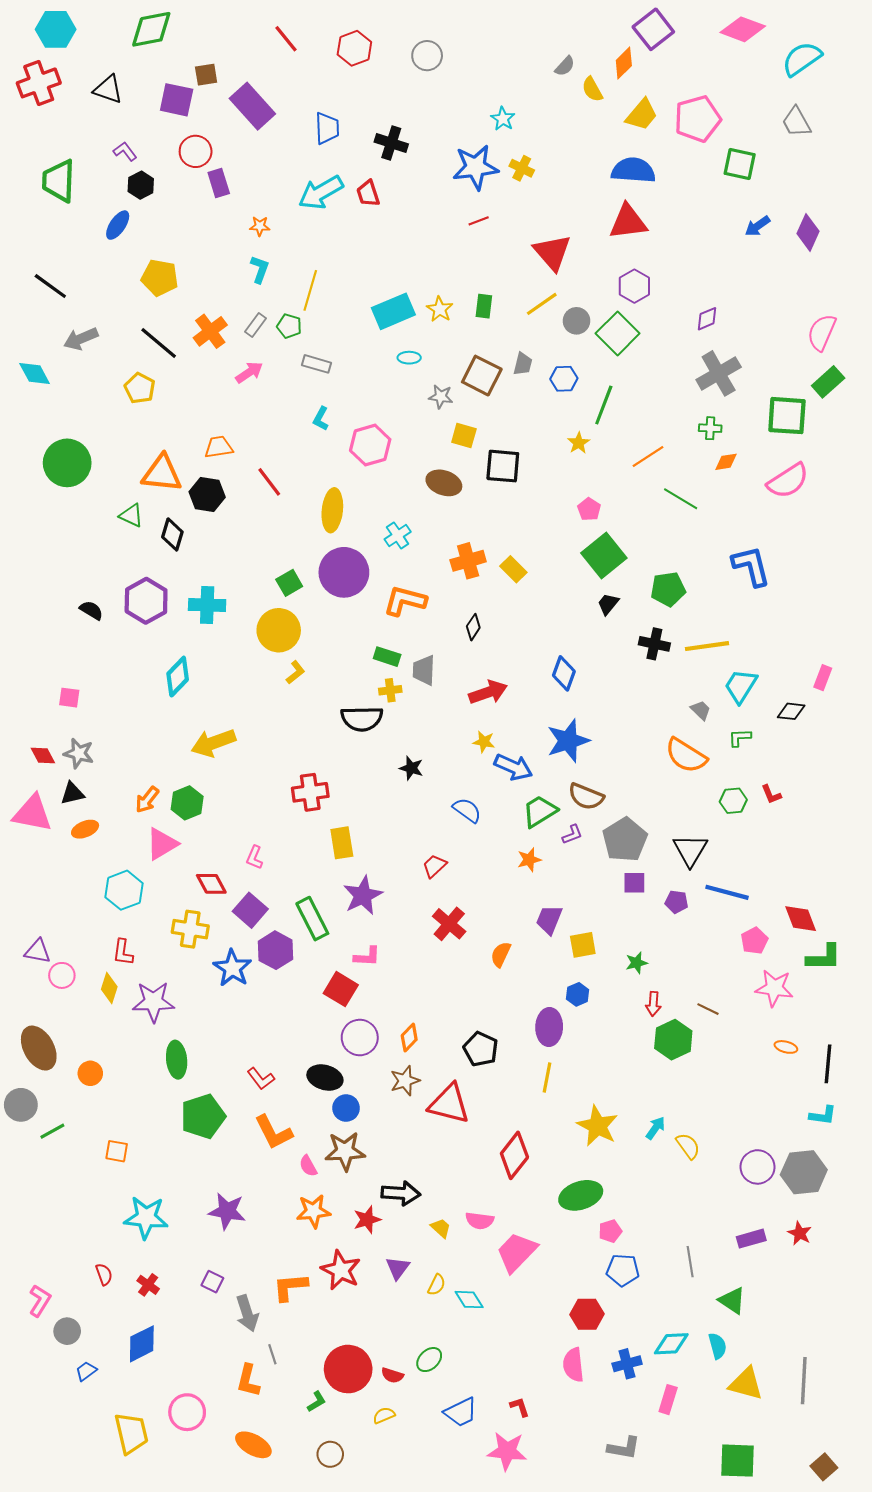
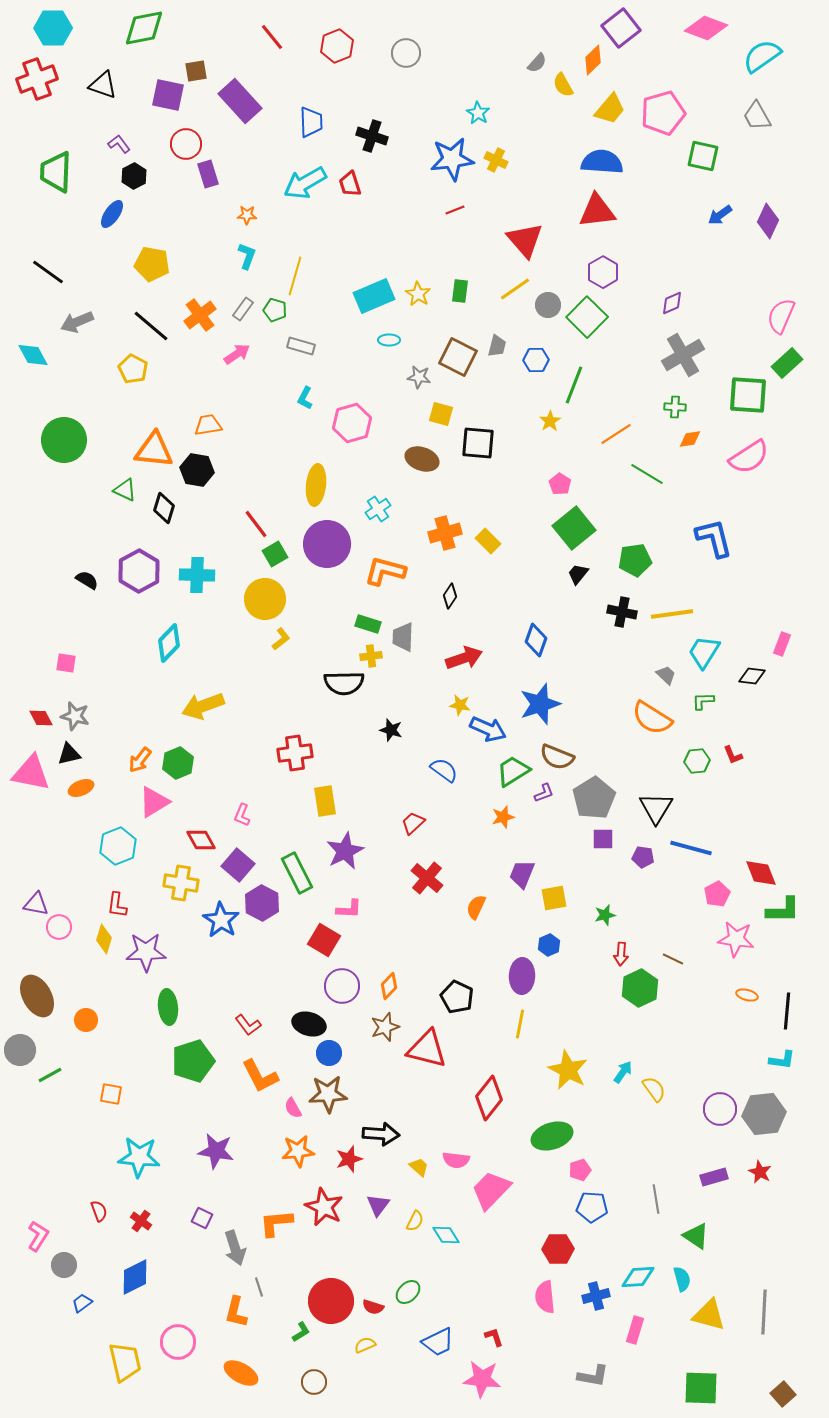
red line: (269, 482) -> (256, 524), moved

